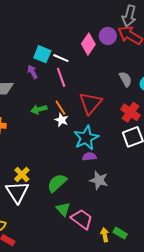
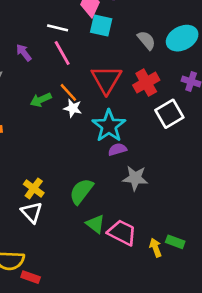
cyan square: (42, 54) -> (101, 26), moved
red cross: (131, 112) -> (146, 83), moved, turned 36
white triangle: (17, 192) -> (32, 212), size x0.7

